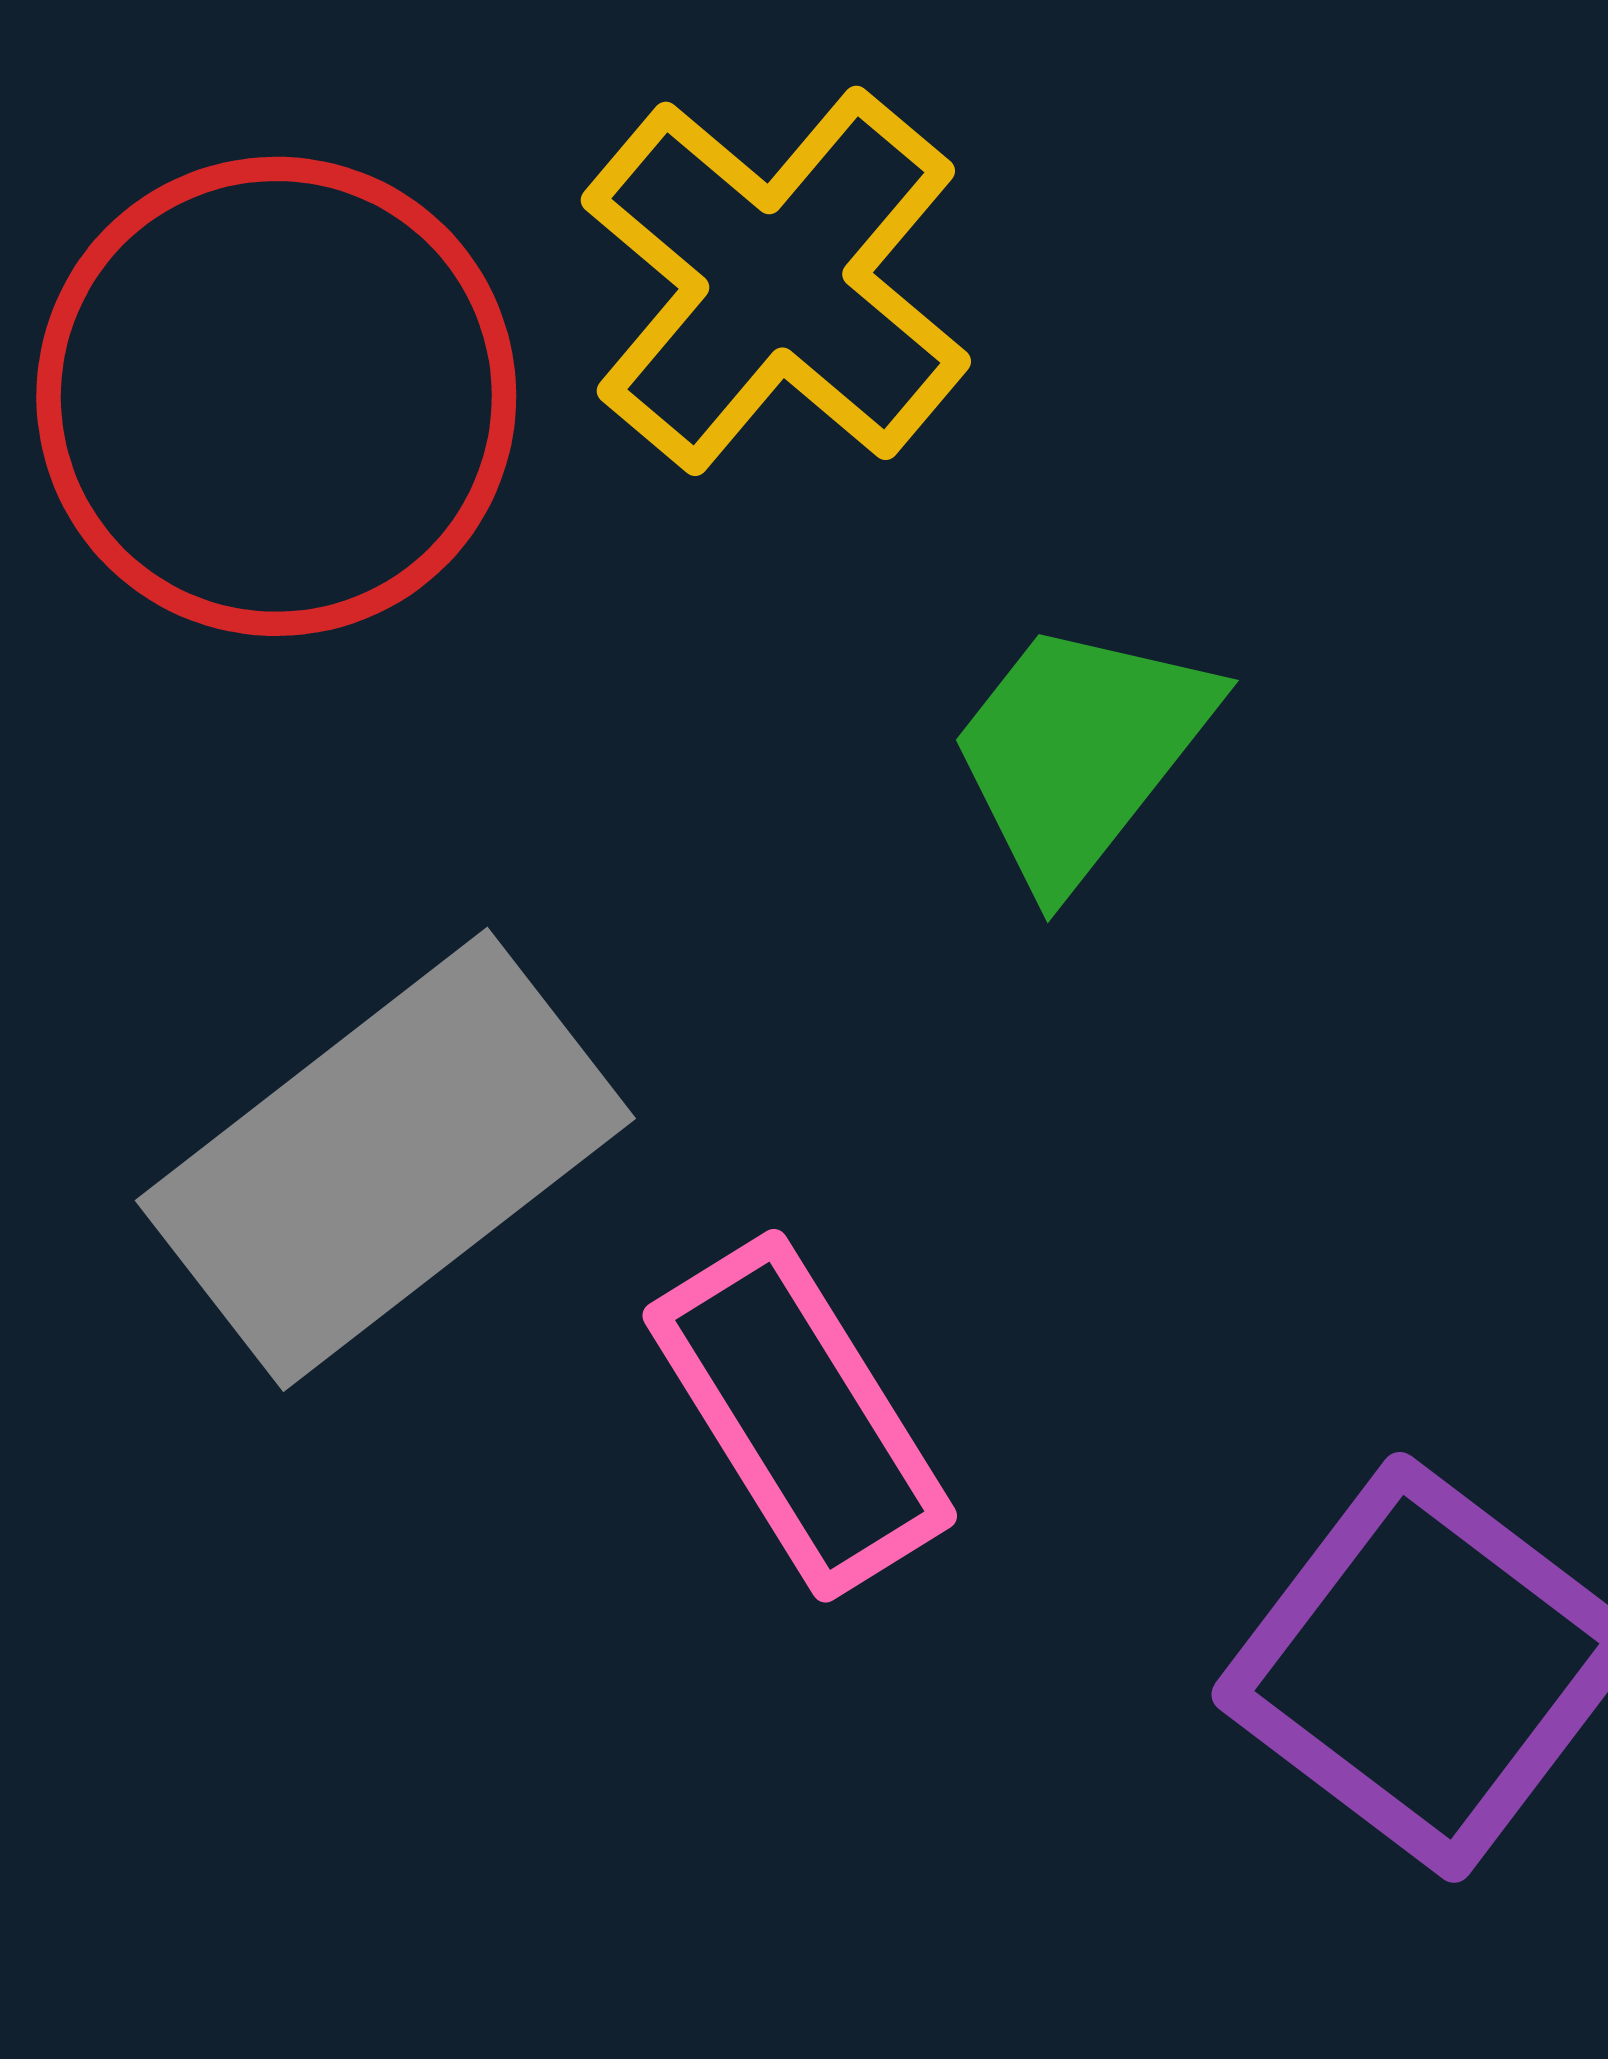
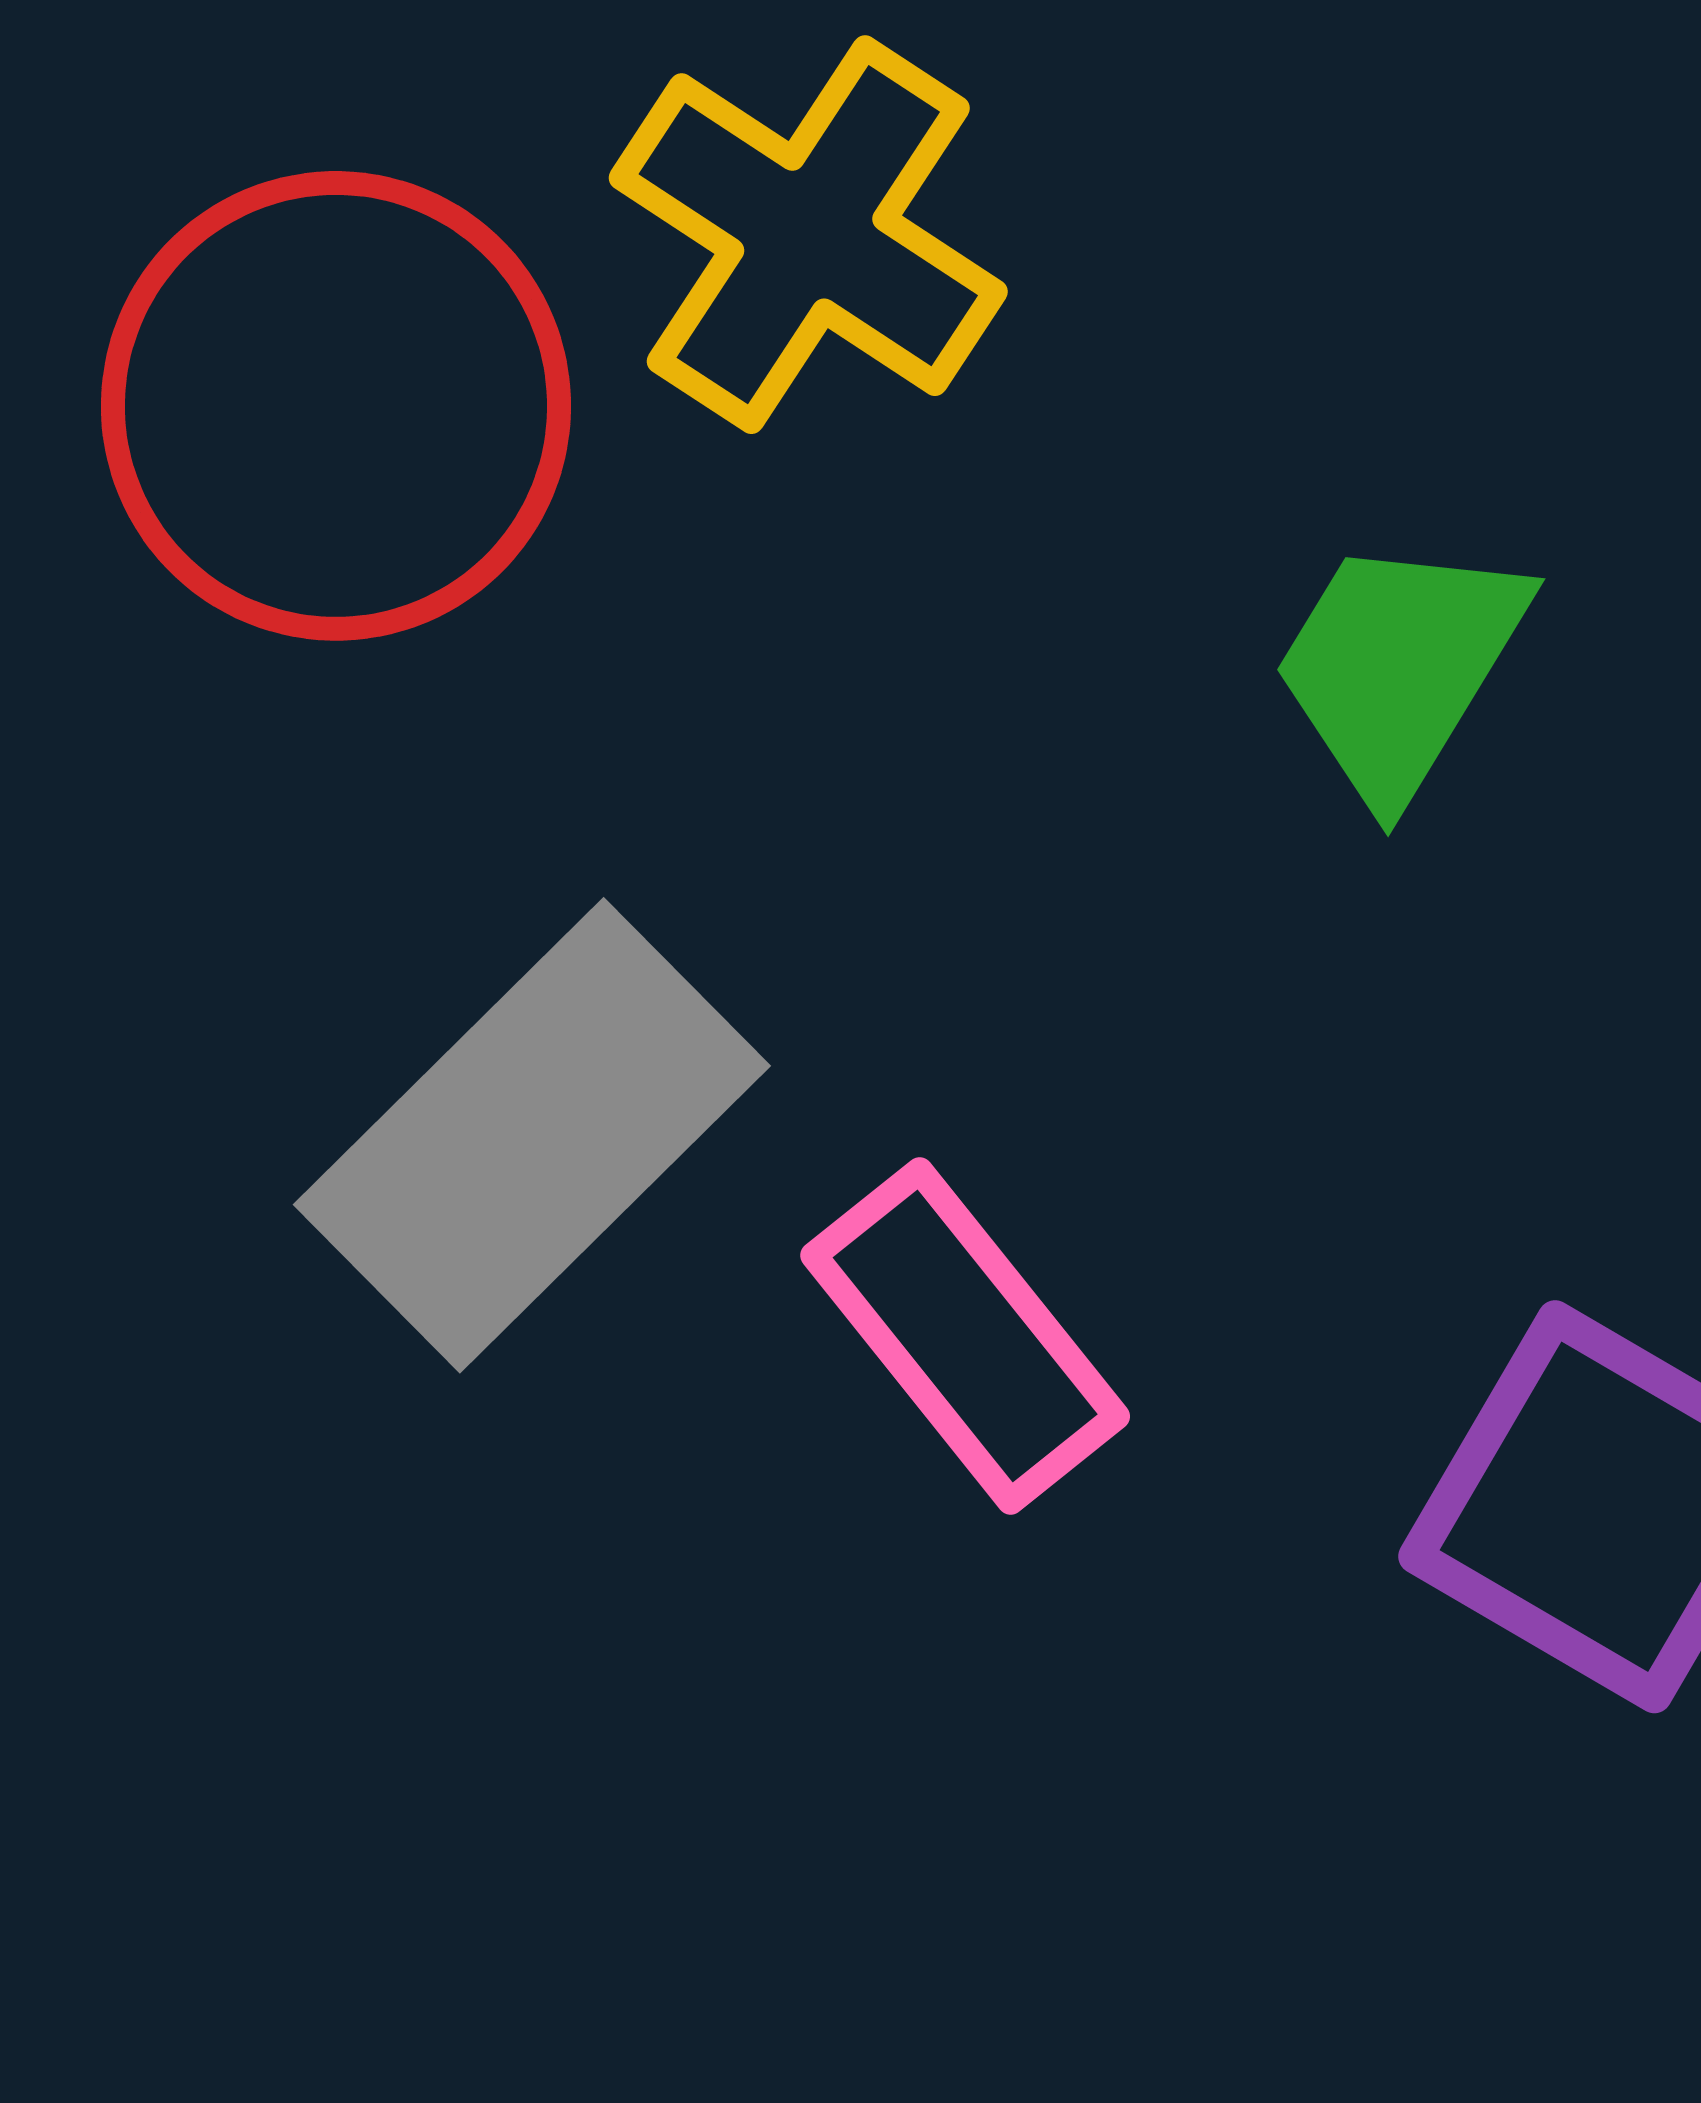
green trapezoid: (1080, 752) -> (1399, 667), moved

